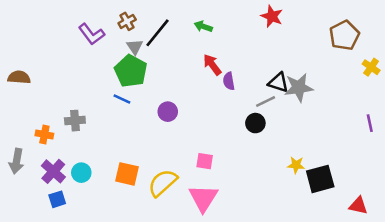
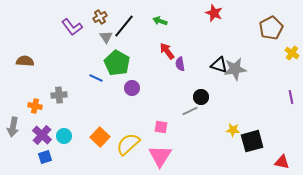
green pentagon: (131, 71) -> (117, 63), moved
brown semicircle: (19, 77) -> (25, 61), moved
gray line: (266, 101) -> (190, 111), moved
orange square: (127, 174) -> (100, 137), turned 30

